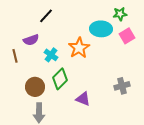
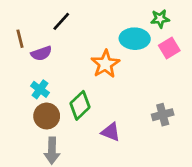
cyan cross: (51, 55) -> (40, 89), moved
brown line: (15, 56) -> (20, 39), moved

